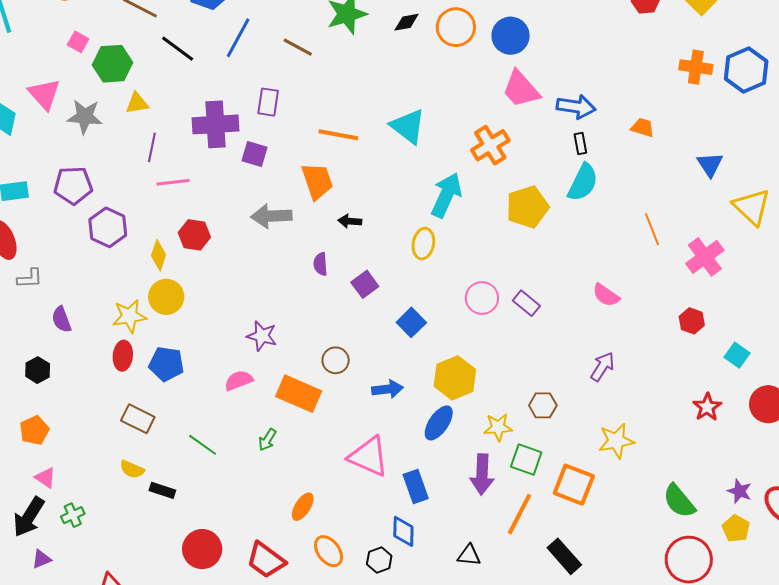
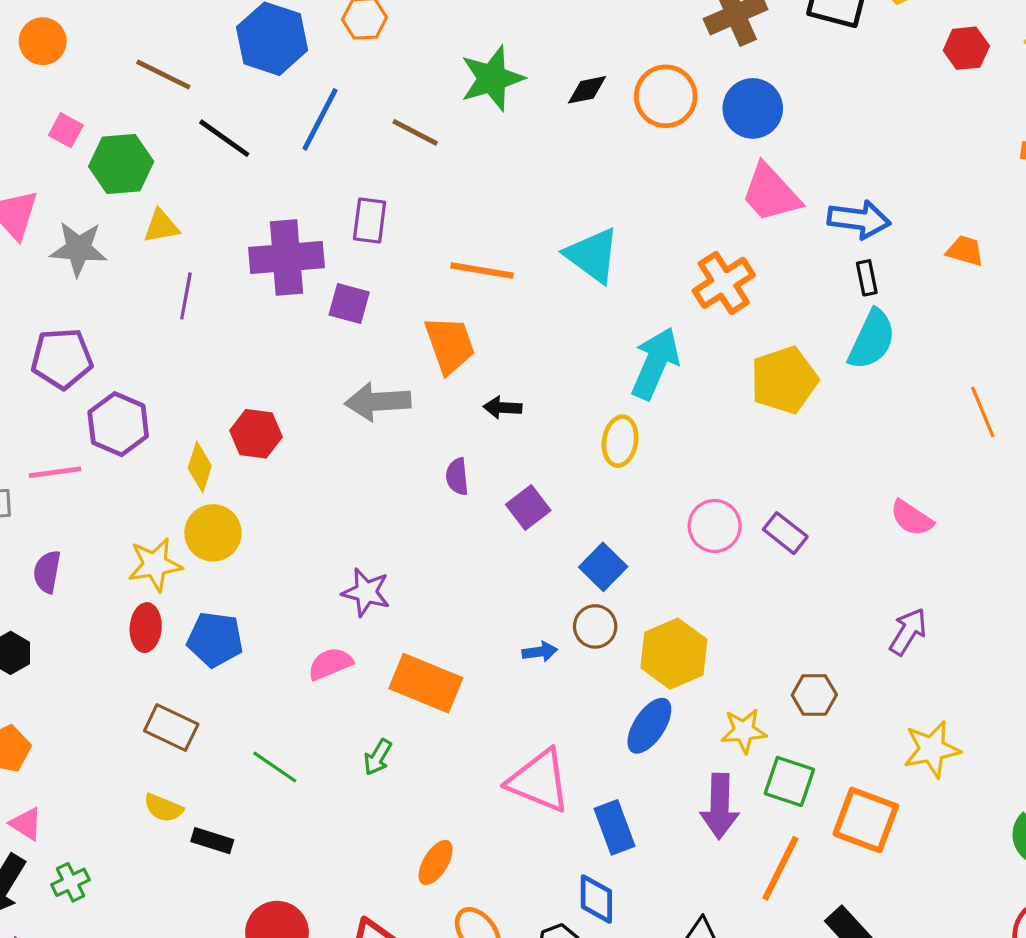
pink line: (173, 182) -> (55, 472), moved
purple semicircle: (61, 319) -> (47, 572), turned 32
brown circle: (336, 360) -> (595, 626), moved
blue arrow: (387, 389) -> (540, 652), moved, size x0.7

